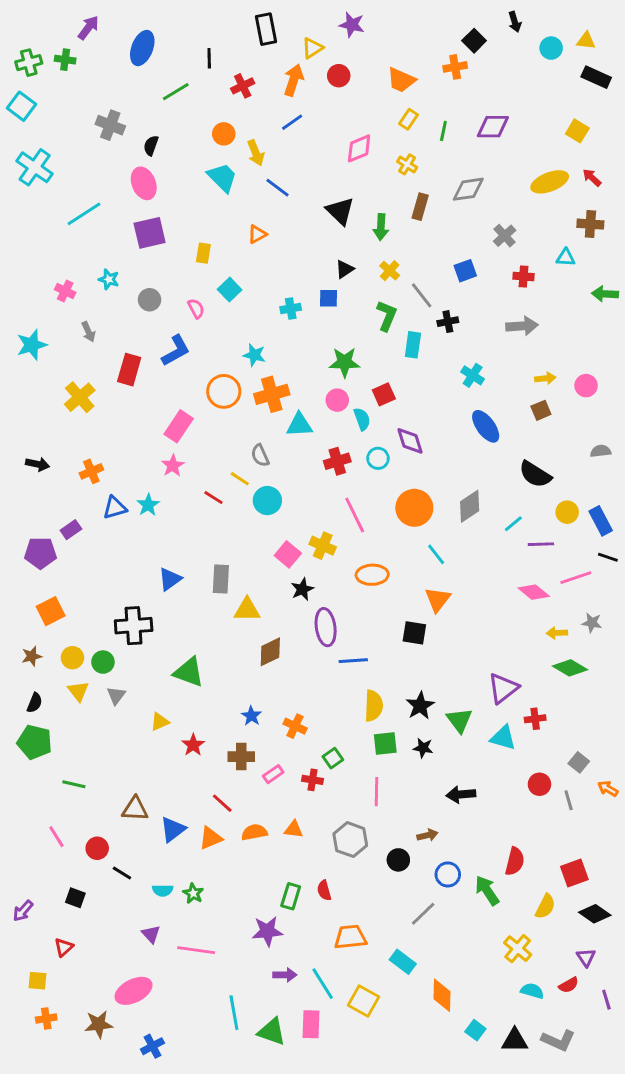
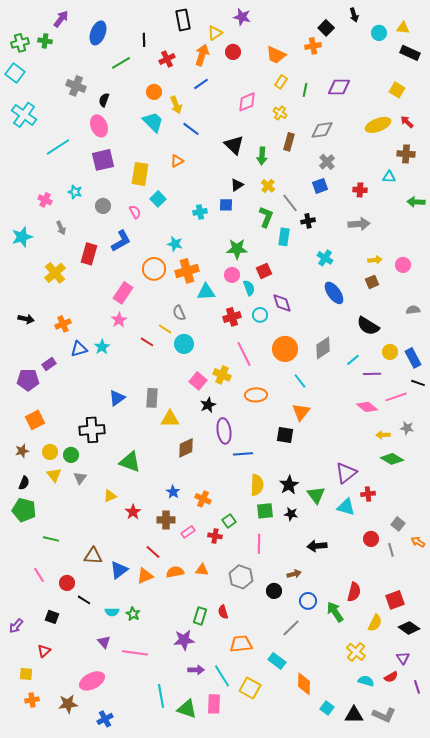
gray cross: (505, 236) -> (327, 162), moved
yellow rectangle: (203, 253) -> (140, 174), size x1.6

